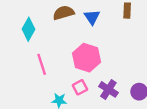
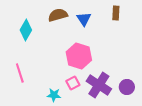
pink line: (42, 64) -> (20, 73), moved
purple cross: (108, 89) -> (99, 85), size x1.4

